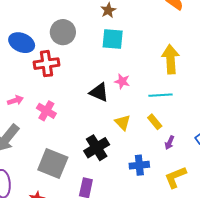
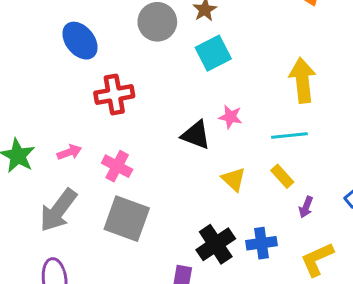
gray circle: (63, 32) -> (157, 22), moved
cyan square: (113, 39) -> (213, 53), turned -30
blue ellipse: (22, 43) -> (80, 41), moved, turned 30
black cross: (97, 148) -> (216, 244), moved
gray square: (53, 163) -> (127, 219), moved

